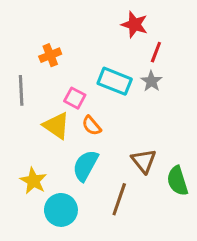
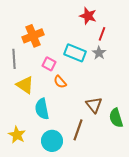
orange cross: (50, 55) -> (33, 36), size x1.5
yellow triangle: (56, 126) -> (25, 85), moved
cyan semicircle: (85, 166) -> (42, 109), moved, turned -40
yellow star: (33, 181) -> (17, 135), moved
cyan circle: (61, 210) -> (52, 141), moved

